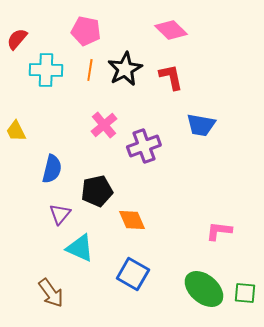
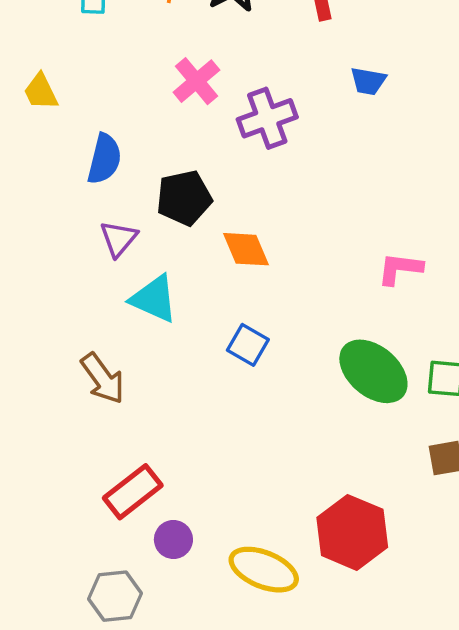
blue trapezoid: (201, 125) -> (368, 81), size x0.7
blue square: (133, 274) -> (248, 345), size x0.7

